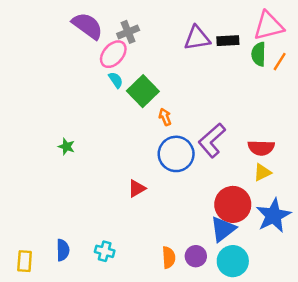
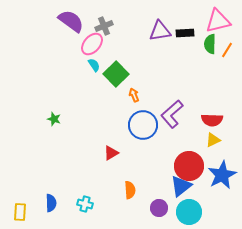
orange semicircle: (169, 257) -> (130, 190), moved

